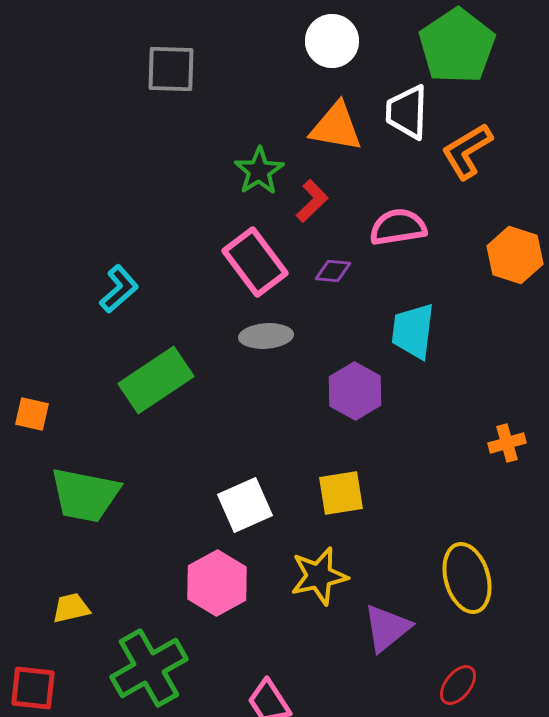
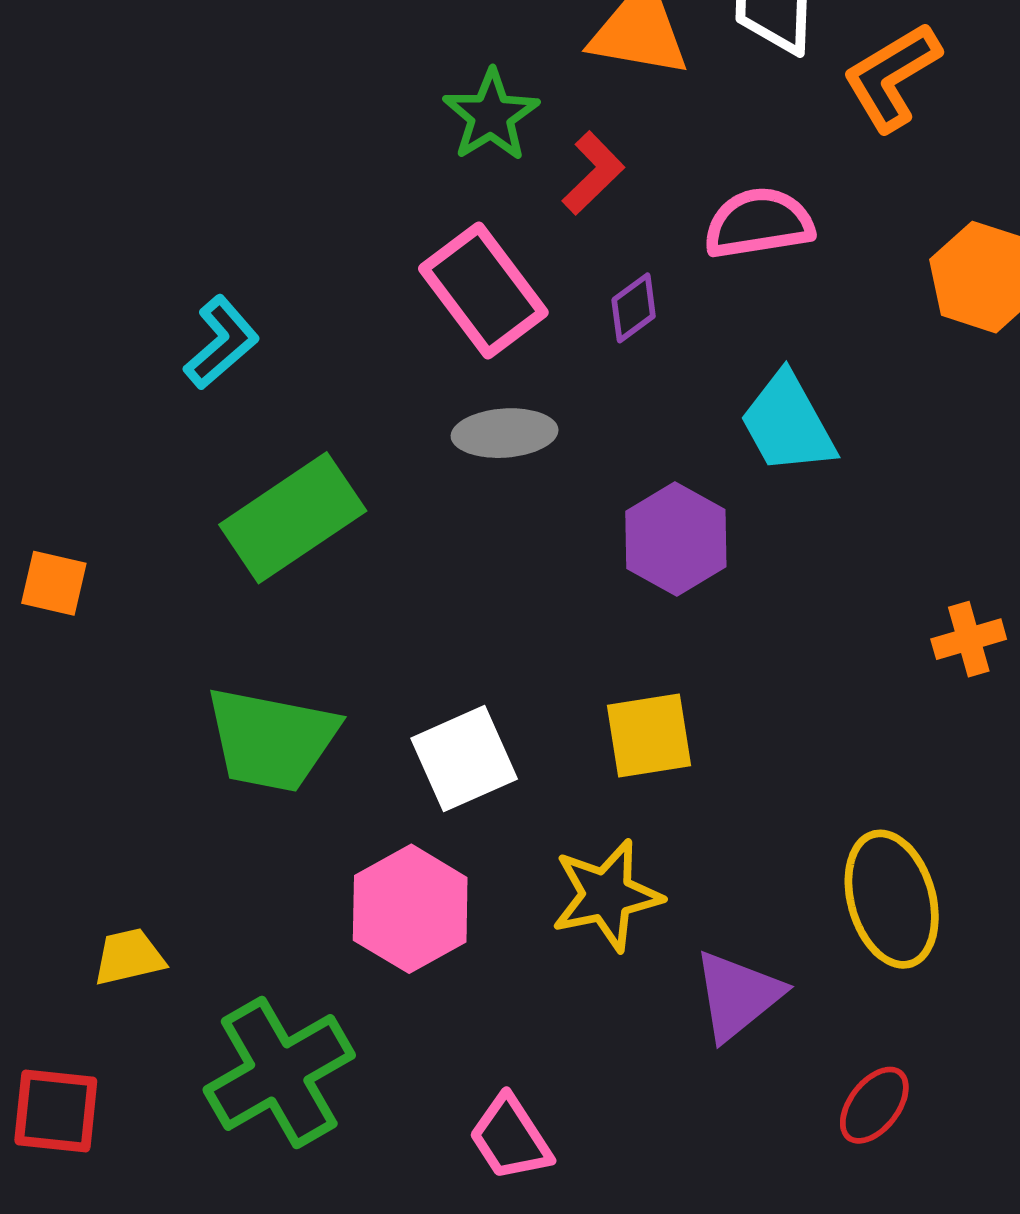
purple diamond: (333, 271) -> (634, 308), turned -42
cyan trapezoid: (413, 331) -> (788, 423), turned -36
green trapezoid: (85, 495) -> (272, 739), moved

